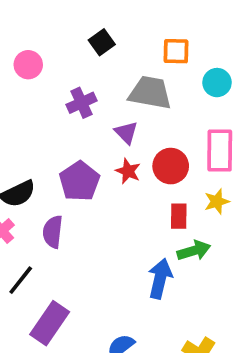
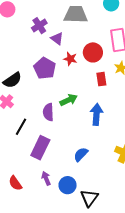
purple triangle: (126, 133) -> (57, 39), moved
purple semicircle: (53, 232) -> (48, 112), moved
green arrow: (194, 251) -> (69, 100), moved

